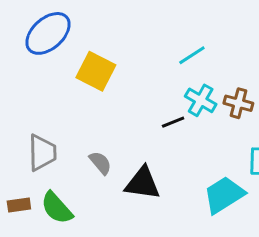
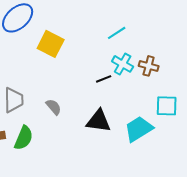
black triangle: (142, 183) -> (99, 121), moved
green semicircle: (57, 208) -> (24, 138), turned -115

